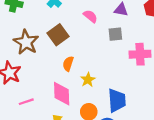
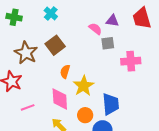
pink semicircle: (90, 16) -> (95, 29), moved
yellow star: (88, 80) -> (84, 86), size x1.5

